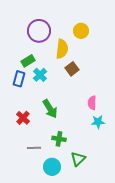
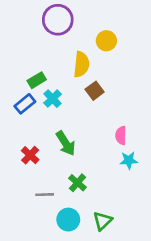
purple circle: (39, 31) -> (58, 20), moved
blue rectangle: (19, 79) -> (25, 104), turned 35
green cross: (59, 139) -> (77, 183), turned 32
green triangle: (78, 159) -> (102, 221), moved

